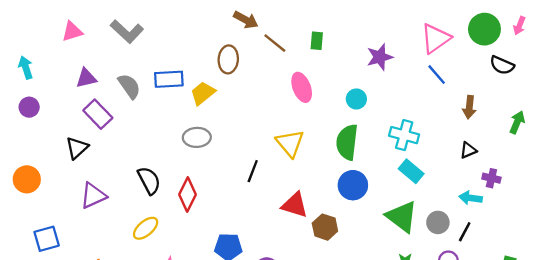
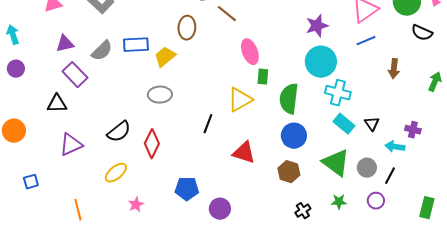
green rectangle: (317, 41) -> (263, 77), moved
blue line: (437, 75) -> (366, 41), turned -72
gray semicircle: (129, 86) -> (102, 51), turned 80
cyan circle: (356, 99) -> (321, 62), moved, size x1.8
yellow triangle: (290, 143) -> (240, 100), turned 40
black triangle: (77, 148) -> (57, 104), turned 40
black triangle: (468, 150) -> (372, 124), moved, turned -42
black semicircle: (149, 181) -> (119, 132), turned 80
brown hexagon: (325, 227) -> (289, 172), moved
blue square: (47, 239) -> (31, 182), size x0.7

